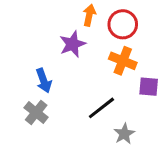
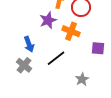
orange cross: (123, 61) -> (71, 31), moved
black line: (101, 108) -> (56, 58), moved

